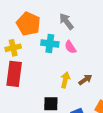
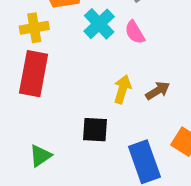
cyan cross: (50, 43) -> (99, 24), turned 36

